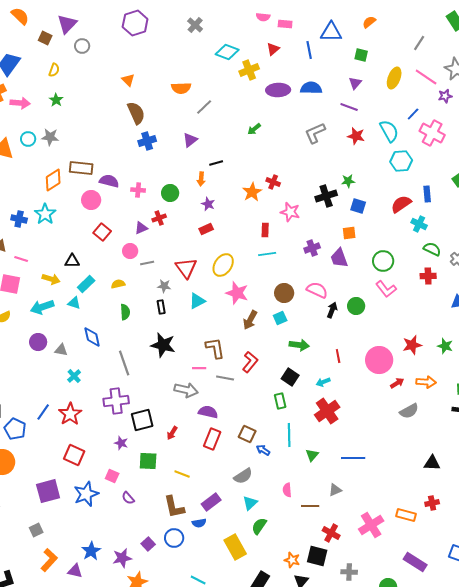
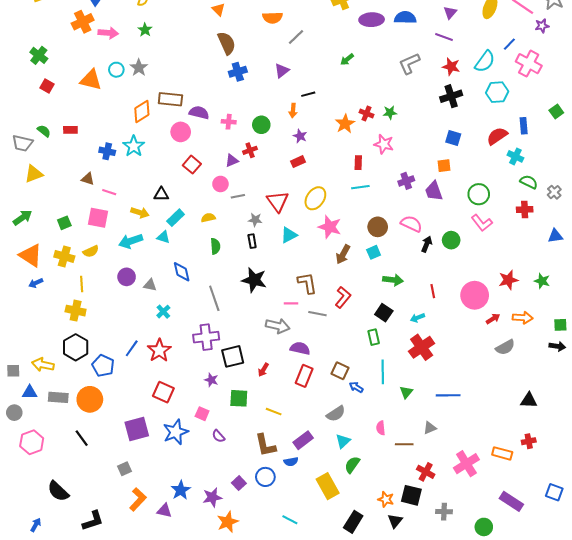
cyan semicircle: (389, 131) -> (485, 62), turned 65
gray star: (50, 137) -> (139, 68), turned 30
green star: (348, 181) -> (390, 113), moved
black cross: (326, 196) -> (451, 96), moved

